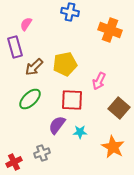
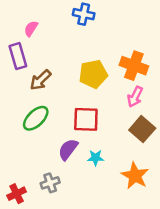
orange cross: (110, 30) -> (134, 66), moved
yellow pentagon: (65, 64) -> (93, 74), moved
pink arrow: (99, 81) -> (135, 97), moved

